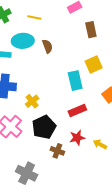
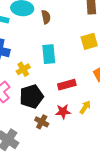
cyan rectangle: (75, 81) -> (49, 54), moved
yellow arrow: (100, 144) -> (85, 107), moved, turned 88

